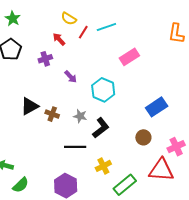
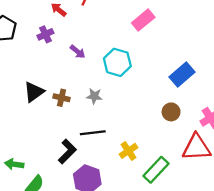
black L-shape: (101, 128) -> (67, 151), moved

